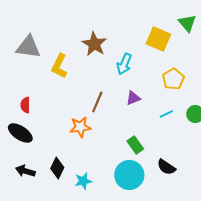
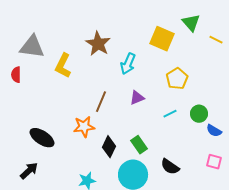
red semicircle: (25, 105) -> (16, 75), moved
black ellipse: (20, 133) -> (42, 138), moved
black diamond: (57, 168) -> (109, 147), moved
black arrow: (25, 171) -> (29, 171), turned 120

